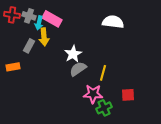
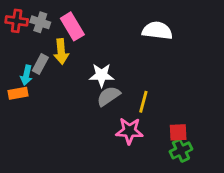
pink rectangle: (52, 19) -> (72, 26), turned 30
cyan arrow: (39, 23) -> (26, 75), moved
white star: (73, 54) -> (102, 75), turned 30
green cross: (104, 108) -> (181, 150), moved

